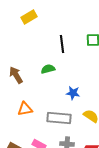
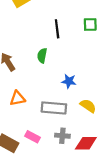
green semicircle: (48, 69) -> (42, 56), turned -64

